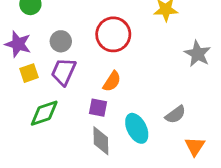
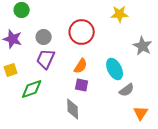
yellow square: (29, 73) -> (11, 70), moved
purple square: (98, 108) -> (82, 85), moved
cyan ellipse: (137, 128) -> (115, 69), moved

